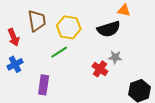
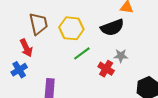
red arrow: (14, 37) -> (26, 48), moved
green line: (59, 52) -> (82, 53), moved

